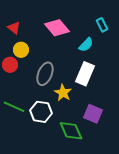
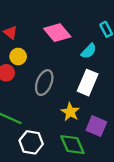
yellow star: (63, 93) -> (70, 112), moved
white hexagon: (41, 112) -> (31, 142), moved

